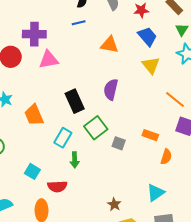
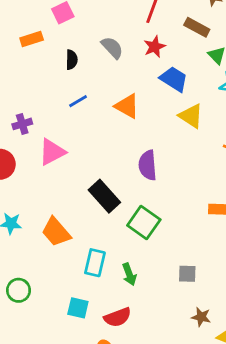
blue line: (79, 23) -> (78, 101), moved
purple cross: (34, 34) -> (22, 124), size x0.6
orange triangle: (110, 45) -> (127, 106), turned 36
cyan rectangle: (63, 138) -> (95, 263), moved
gray square: (119, 143) -> (187, 274), moved

